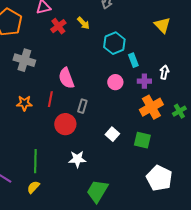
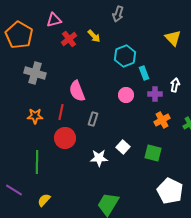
orange cross: (151, 107) -> (162, 120), size x0.7
red circle: (65, 124) -> (65, 138), moved
white star: (77, 159) -> (99, 158), moved
green line: (35, 161) -> (37, 162), moved

